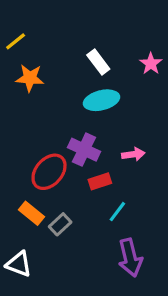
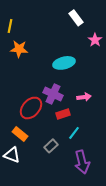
yellow line: (16, 41) -> (10, 26), turned -40
white rectangle: (98, 62) -> (76, 18), moved
gray rectangle: (60, 224) -> (51, 146), moved
white triangle: (19, 264) -> (12, 155), moved

